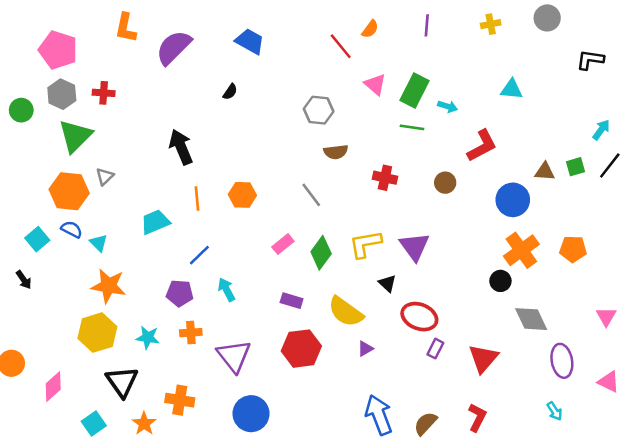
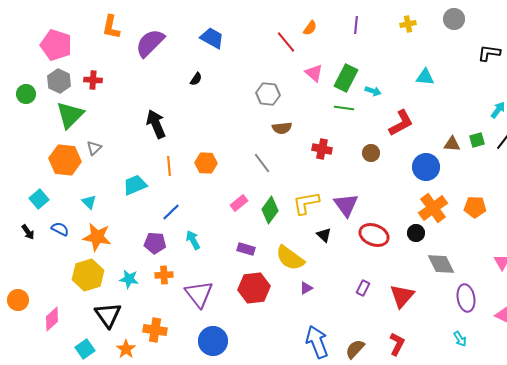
blue semicircle: (72, 229) -> (60, 229), moved
red ellipse: (419, 317) -> (374, 235), moved

